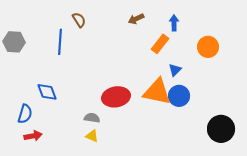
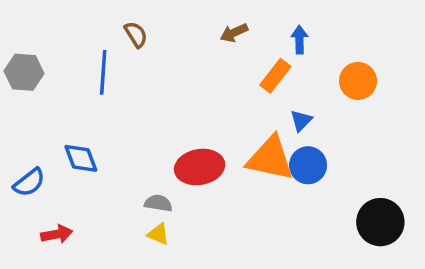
blue semicircle: (25, 114) -> (29, 182), moved, turned 36

